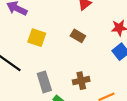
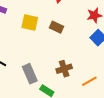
yellow square: (37, 38) -> (30, 23), moved

